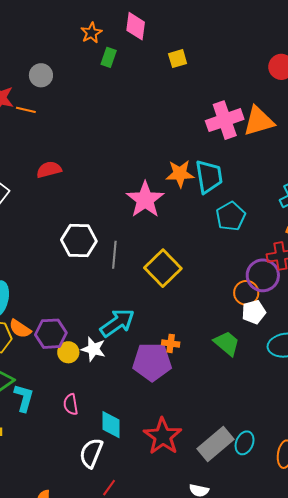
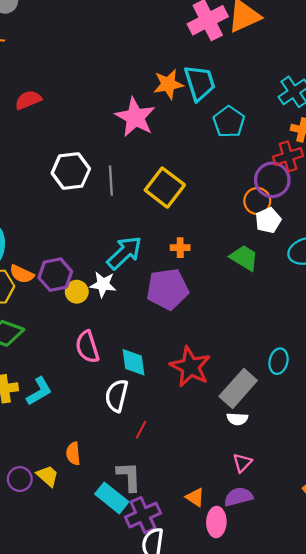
orange cross: (171, 343) -> (180, 248), moved
cyan L-shape: (24, 398) -> (39, 391), moved, turned 52
pink semicircle: (71, 404) -> (87, 347), size x1.4
gray rectangle: (215, 444) -> (238, 388), moved

